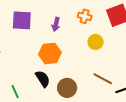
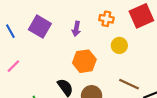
purple square: (22, 20) -> (40, 27), turned 30
orange hexagon: (50, 53) -> (84, 61), moved

